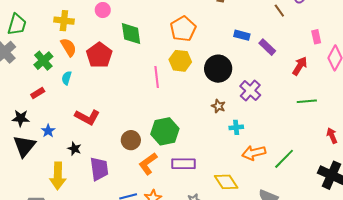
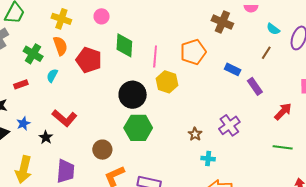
brown line: (279, 11) -> (266, 53), moved, turned 56
orange pentagon: (183, 29) -> (193, 52), moved
red pentagon: (99, 55) -> (89, 60), turned -30
green cross: (43, 61) -> (33, 54), turned -30
black circle: (218, 69) -> (133, 95), moved
pink line: (157, 77) -> (155, 56), moved
green hexagon: (165, 131) -> (138, 128), moved
black star: (74, 149) -> (46, 137), moved

